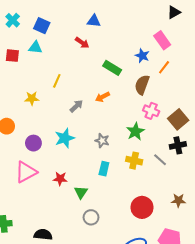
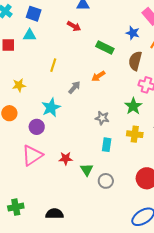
yellow star: (32, 98) -> (19, 85), moved
cyan star: (65, 138) -> (51, 108), moved
gray circle: (91, 217) -> (106, 181), moved

